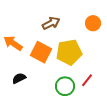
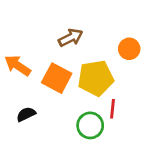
orange circle: (93, 23) -> (129, 49), moved
red line: (87, 80) -> (112, 109), moved, turned -32

